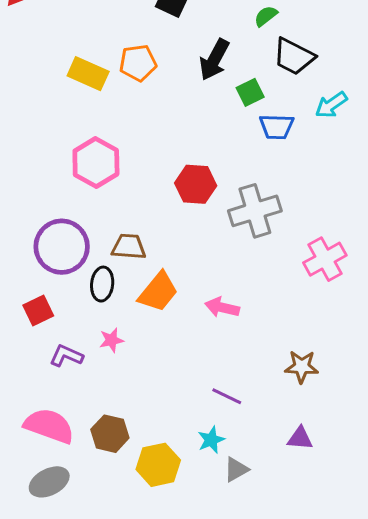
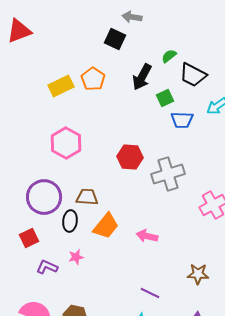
green semicircle: (266, 16) -> (169, 56), moved
orange pentagon: (138, 63) -> (93, 79), turned -30
yellow rectangle: (88, 74) -> (61, 86), turned -50

